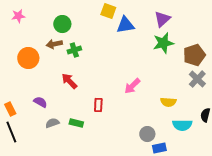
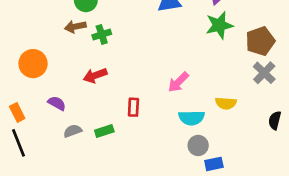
orange circle: (28, 58) -> (33, 64), moved
red arrow: (69, 81) -> (95, 75), turned -66
green rectangle: (76, 123) -> (104, 131), turned -32
cyan semicircle: (182, 125) -> (192, 118), moved

